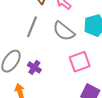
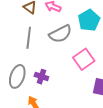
gray semicircle: (64, 31) -> (60, 34), turned -50

